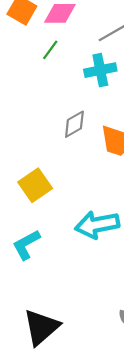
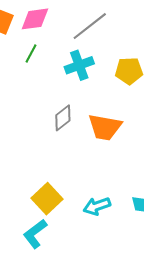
yellow square: (35, 185) -> (47, 199), moved
cyan arrow: (97, 225) -> (97, 206), size x0.7

